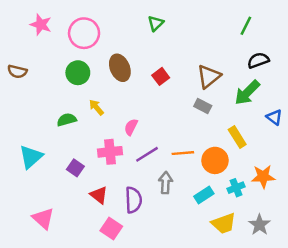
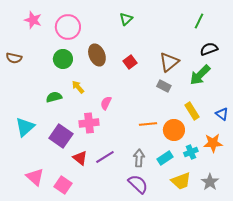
blue triangle: (274, 117) -> (222, 114), moved
purple line: (147, 154) -> (105, 157), moved
purple square: (75, 168) -> (61, 136), size x1.6
gray arrow: (166, 183) -> (139, 158), moved
purple semicircle: (133, 200) -> (138, 184), moved, turned -45
pink square: (111, 228) -> (63, 185), moved

